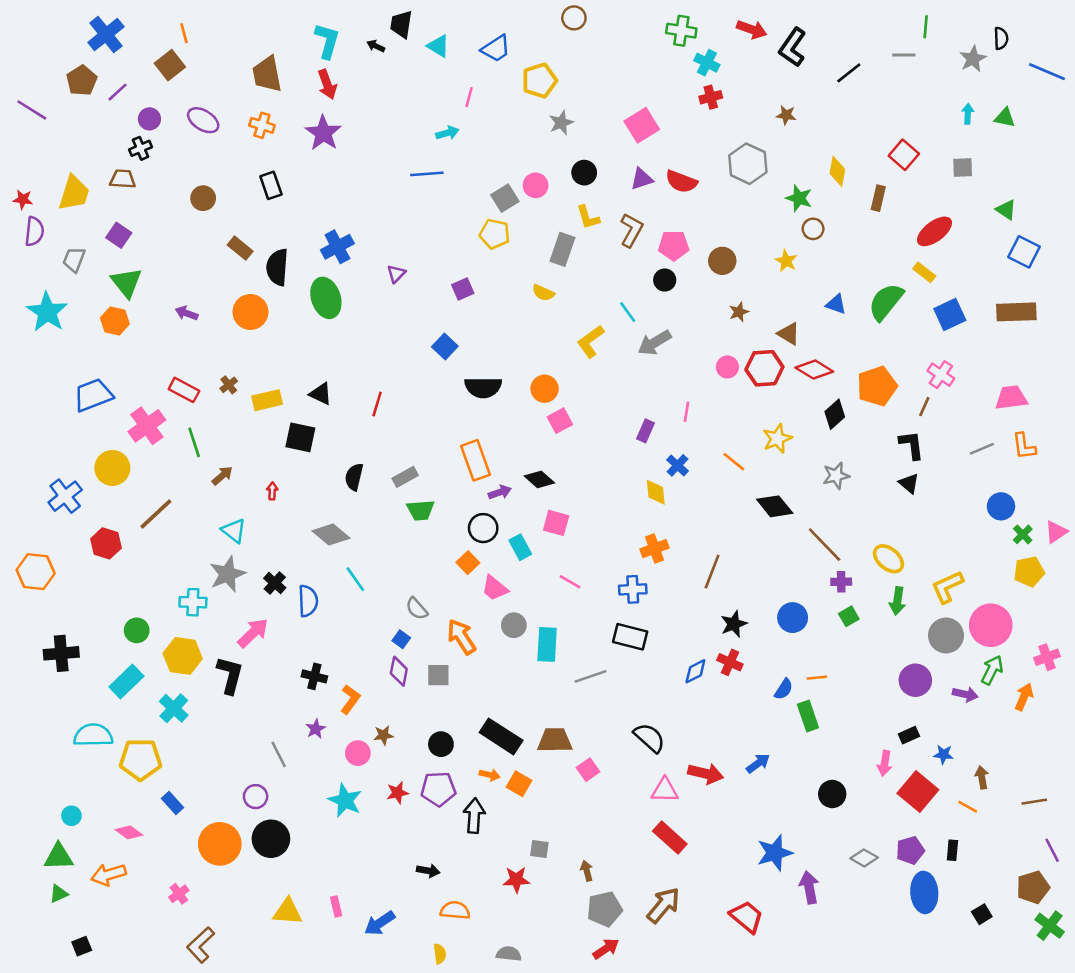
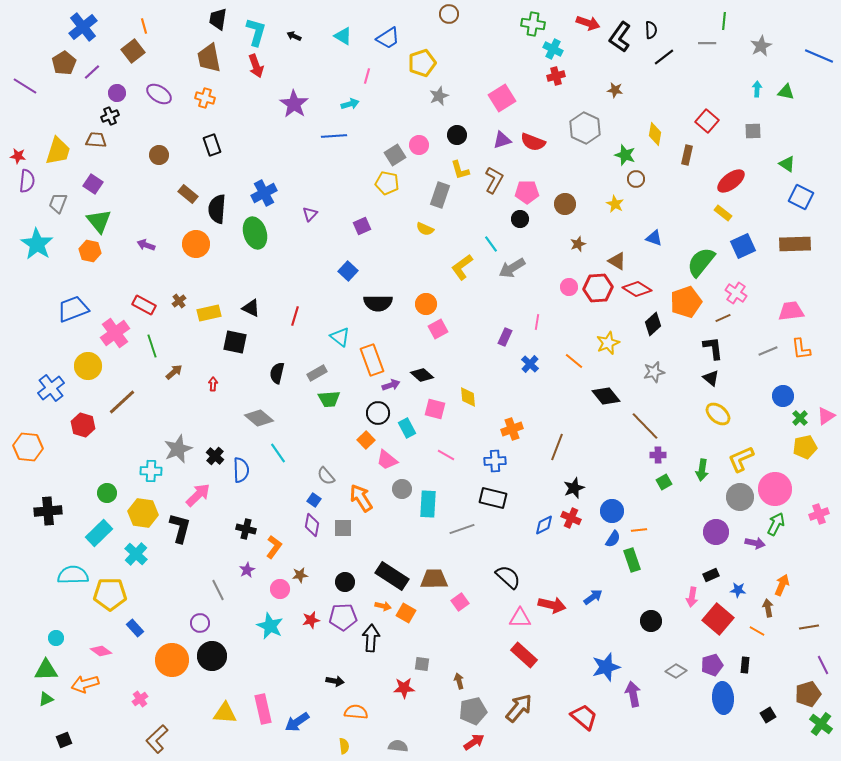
black trapezoid: (401, 24) -> (218, 19), moved
black semicircle: (1001, 38) -> (651, 30), moved
purple star: (323, 133) -> (294, 104), moved
green semicircle: (886, 302) -> (701, 262), moved
brown line: (924, 407) -> (723, 318), turned 42
yellow diamond: (656, 492) -> (468, 397), moved
cyan triangle: (234, 531) -> (340, 337), moved
yellow ellipse: (888, 559) -> (718, 414), moved
blue circle: (793, 618) -> (612, 511), moved
orange arrow: (1024, 697) -> (782, 585), moved
pink rectangle: (336, 907) -> (263, 709), size x1.8

